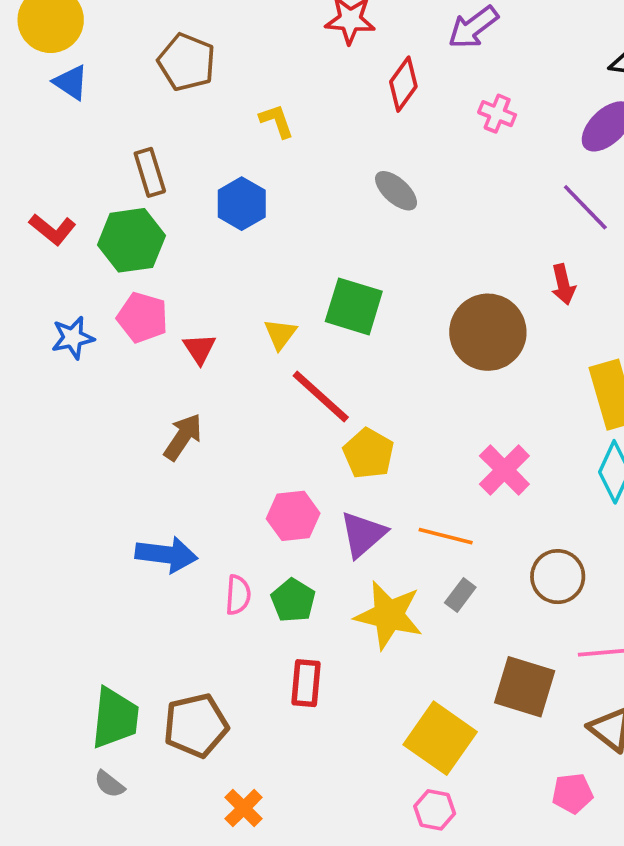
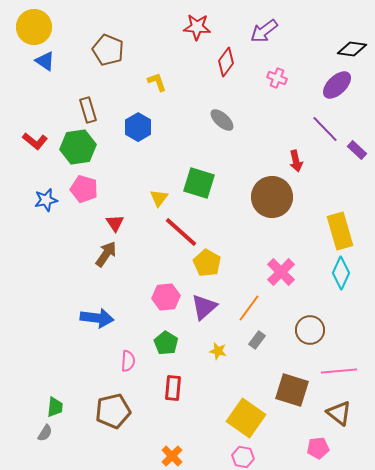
red arrow: (563, 284) -> (296, 161), moved
red triangle: (199, 349) -> (115, 223), moved
orange line: (446, 536) -> (249, 308), turned -68
pink semicircle: (238, 595) -> (128, 361), moved
yellow star: (389, 615) -> (218, 351), size x0.5
green trapezoid: (115, 718) -> (55, 407), moved, size x0.6
gray semicircle: (109, 784) -> (45, 433), moved, turned -96
orange cross: (244, 808) -> (172, 456), moved

